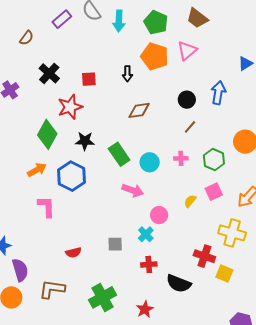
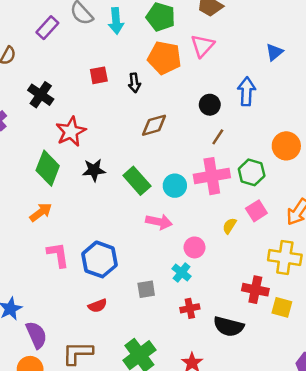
red square: (89, 79) -> (99, 75), moved
pink cross: (181, 158) -> (212, 176), size x2.0
blue hexagon: (71, 176) -> (100, 259), moved

